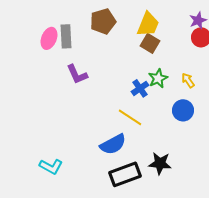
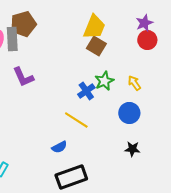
brown pentagon: (103, 21) -> (23, 24), moved
blue semicircle: (113, 144) -> (59, 147), size x0.6
black star: (160, 163) -> (132, 149), moved, size x0.7

